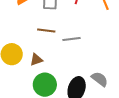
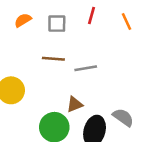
brown triangle: (36, 60) -> (75, 104), moved

